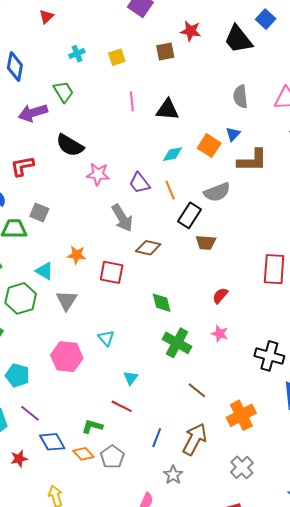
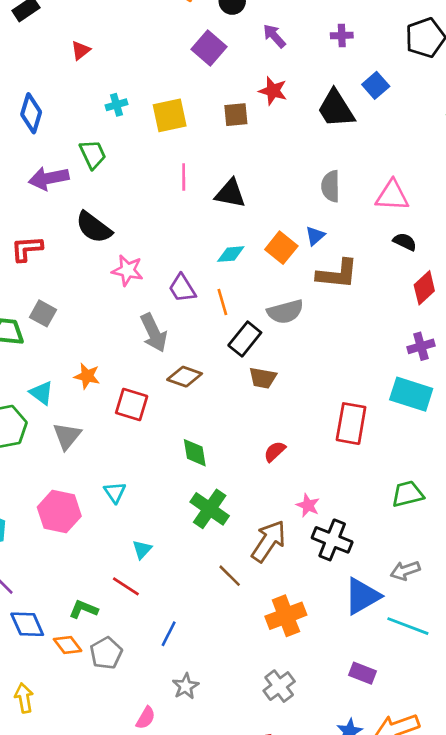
yellow square: (117, 57) -> (170, 115), size x1.5
pink star: (220, 334) -> (308, 505), moved
brown arrow: (195, 439) -> (269, 541), moved

